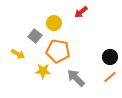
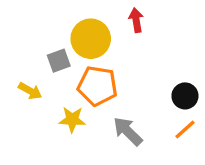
red arrow: (81, 12) -> (136, 20), turned 120
yellow circle: (54, 23) -> (91, 39), size x1.5
gray square: (35, 36) -> (59, 61), turned 32

